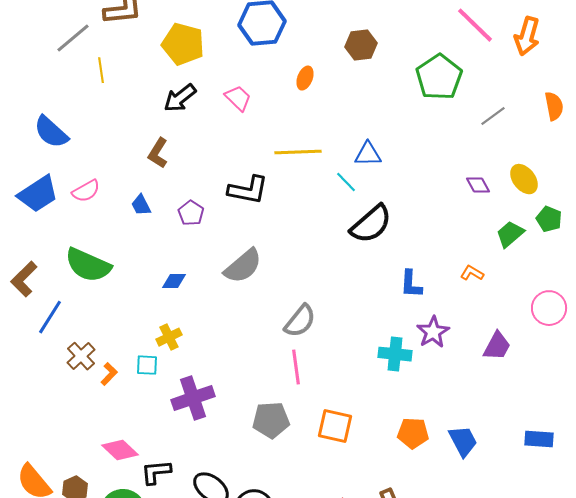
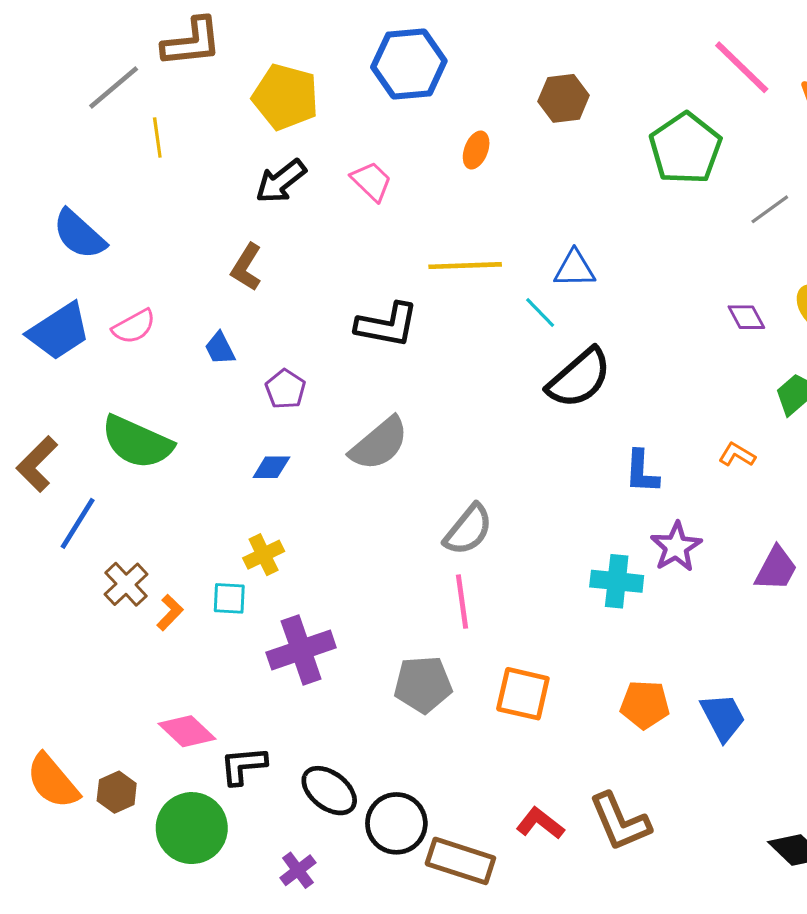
purple pentagon: (191, 213) -> (285, 389), moved

